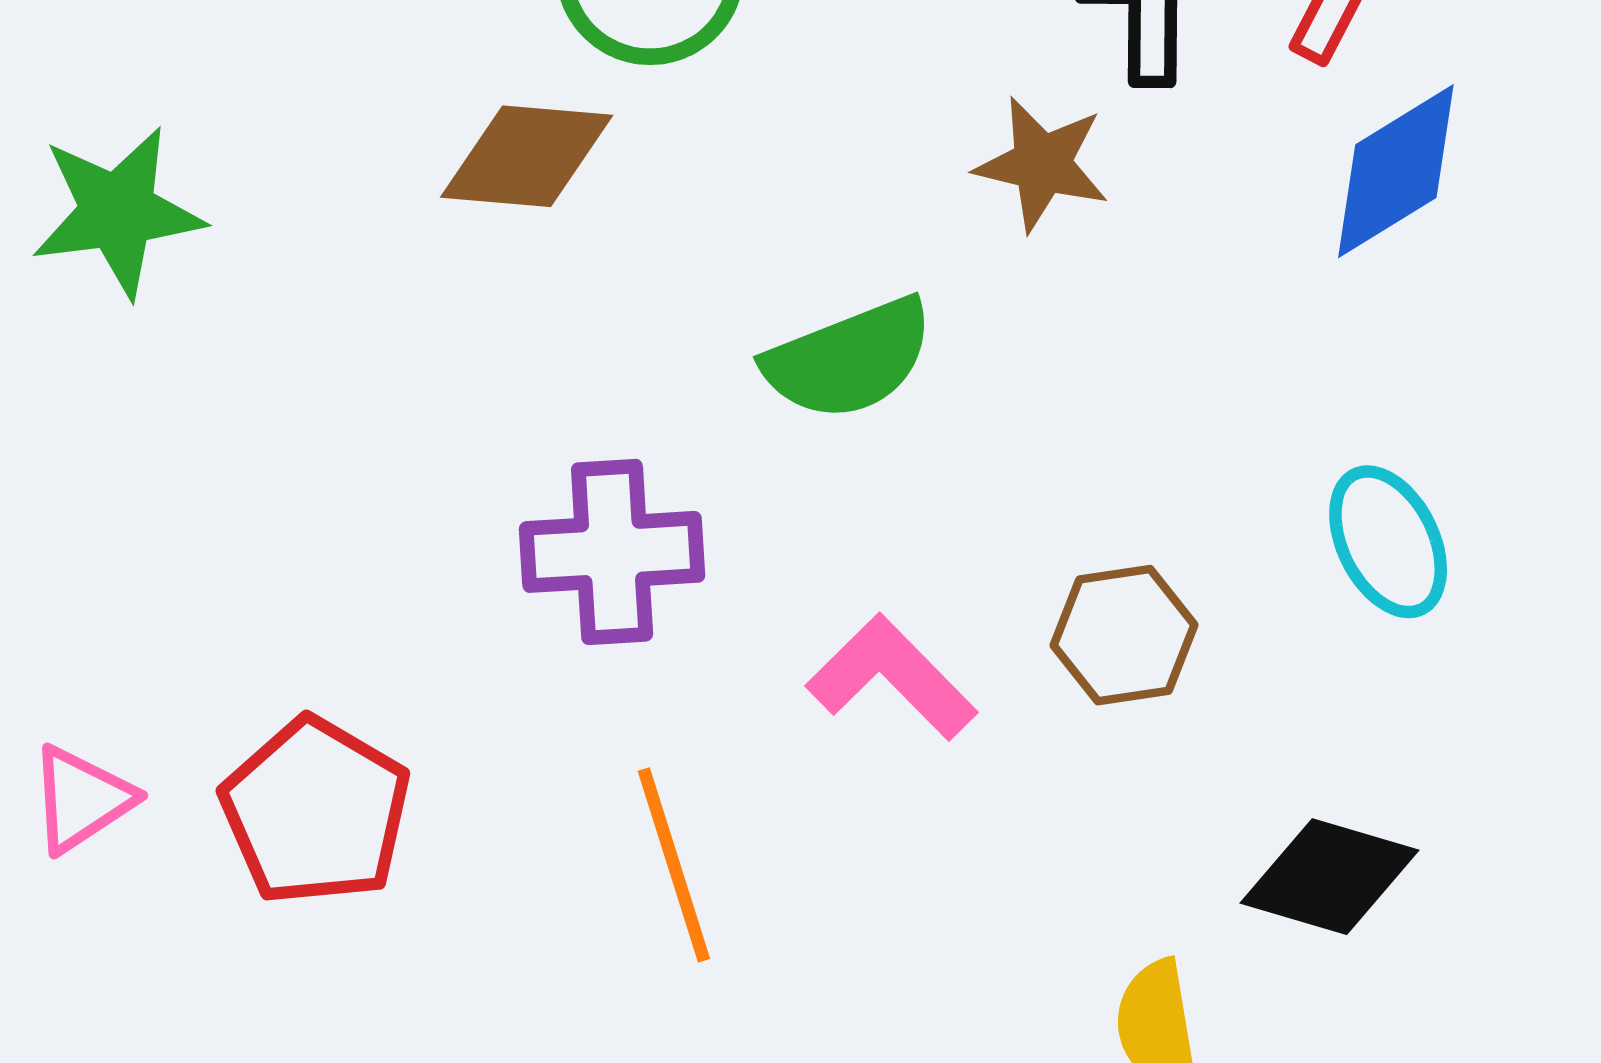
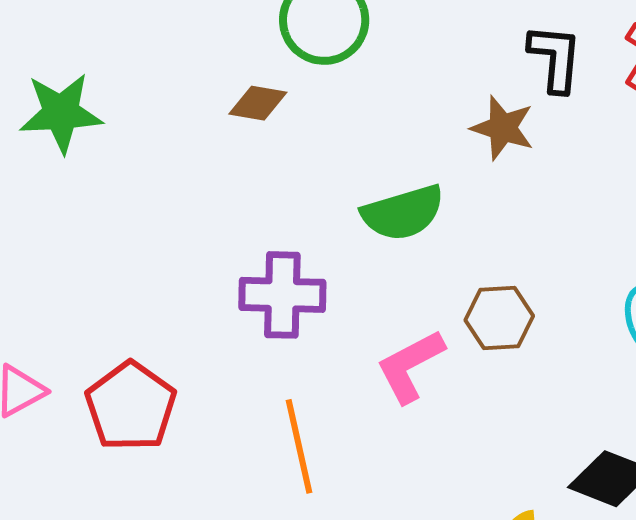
brown diamond: (527, 156) -> (258, 103), size x0.7
brown hexagon: (1124, 635) -> (499, 318), moved
pink L-shape: (892, 677) -> (410, 366), turned -78

